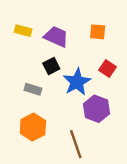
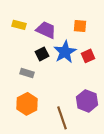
red square: (107, 68) -> (88, 56), turned 32
blue star: (77, 82) -> (65, 52), moved
purple hexagon: (96, 109) -> (87, 101), moved

